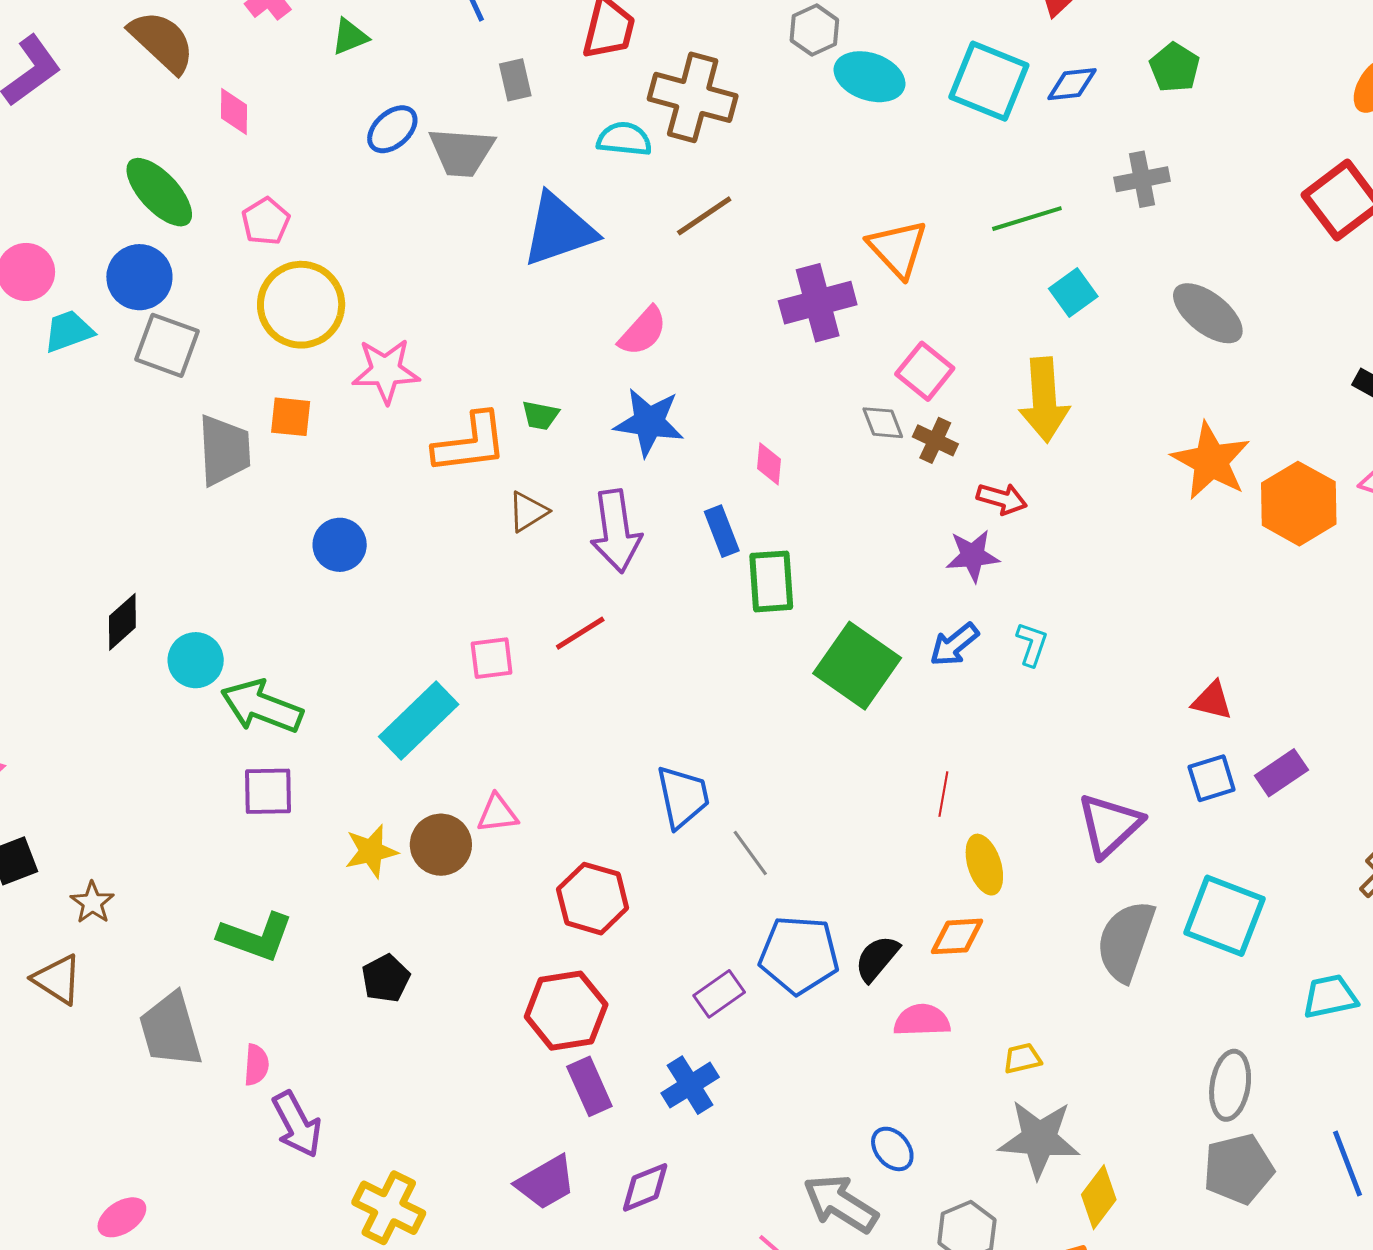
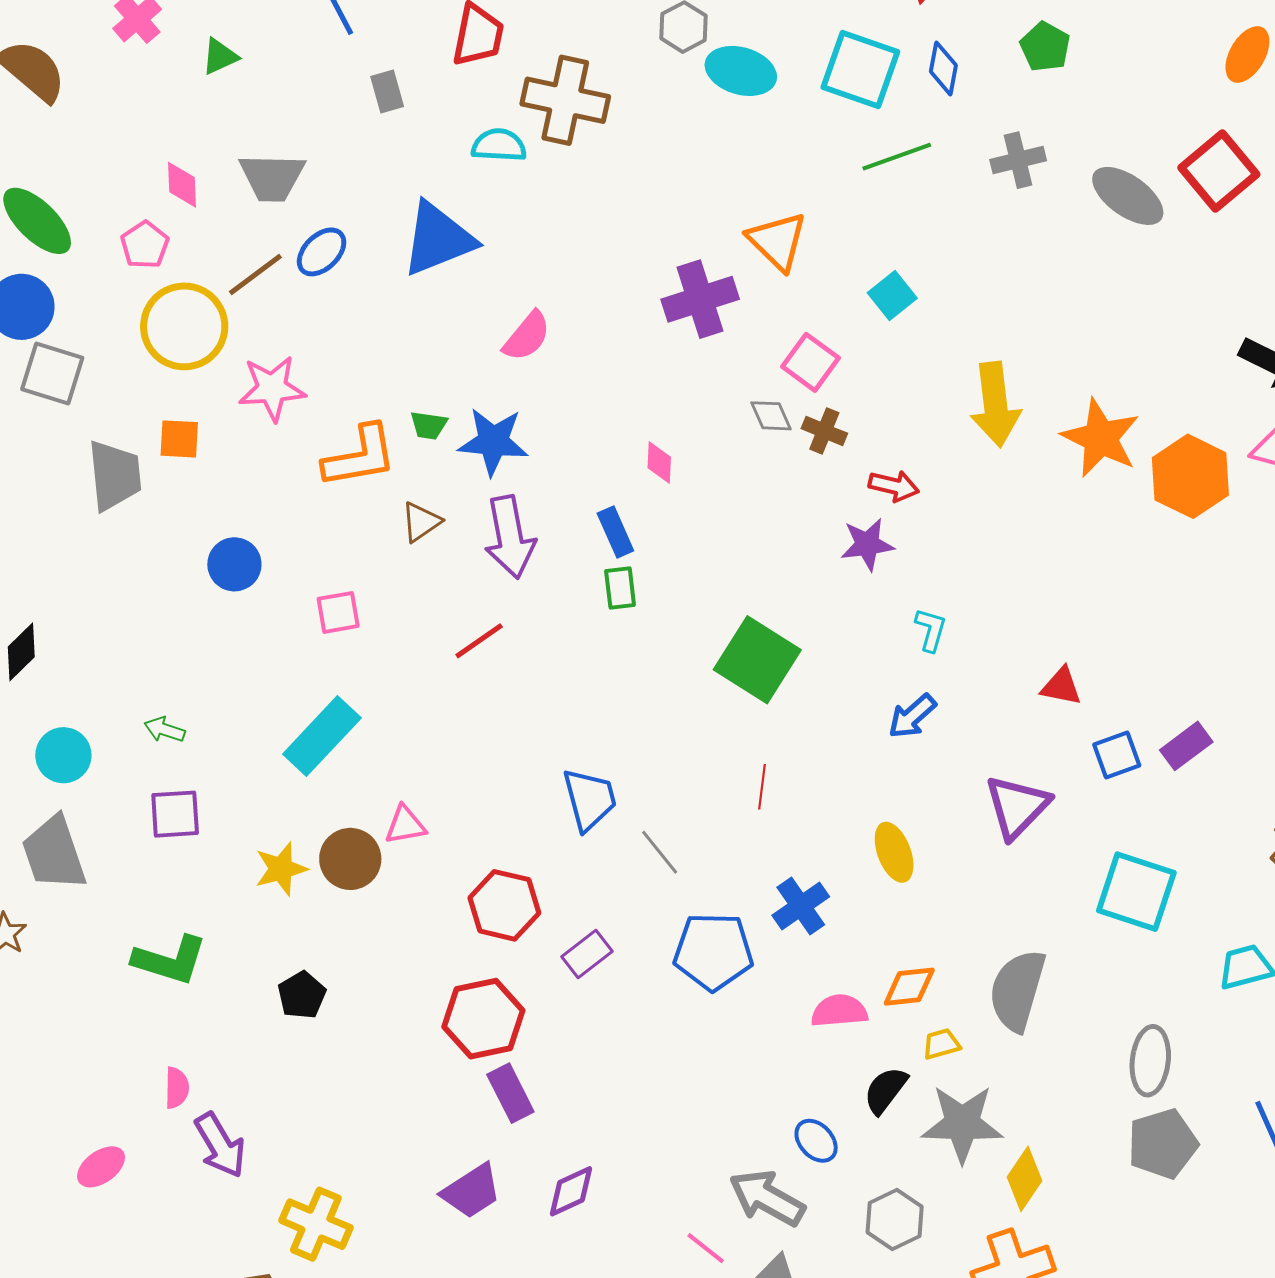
blue diamond: (1072, 84) -> (943, 68), turned -70
pink diamond: (234, 111) -> (182, 185), moved
blue ellipse: (392, 129) -> (322, 252), moved
gray trapezoid: (462, 152) -> (272, 177), moved
brown line: (704, 216) -> (255, 275), moved
green line: (1027, 219) -> (897, 157), moved
cyan square: (1073, 292) -> (892, 295), moved
gray ellipse: (1208, 313) -> (1128, 196), moved
yellow arrow: (1044, 400) -> (995, 404), moved
blue star: (649, 422) -> (493, 441), moved
green rectangle: (771, 581) -> (620, 588), moved, size x0.7
blue arrow: (954, 645) -> (912, 716), moved
pink square: (492, 658) -> (338, 612), moved
cyan circle: (196, 660) -> (63, 755), moved
red triangle: (1212, 701) -> (1061, 686), moved
green arrow: (262, 706) -> (165, 730), size x0.5
red line: (943, 794) -> (762, 787), moved
orange diamond: (957, 936) -> (909, 987), moved
gray semicircle: (1126, 941) -> (1017, 990), moved
black semicircle: (877, 958) -> (885, 1090), moved
purple rectangle: (719, 994) -> (587, 954), moved
gray trapezoid: (170, 1030) -> (54, 853), moved
blue cross: (690, 1085) -> (801, 906), moved
pink ellipse: (122, 1217) -> (101, 1167), moved

